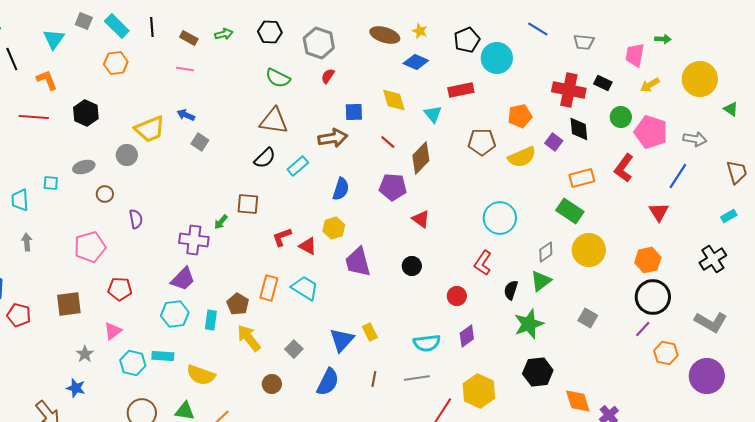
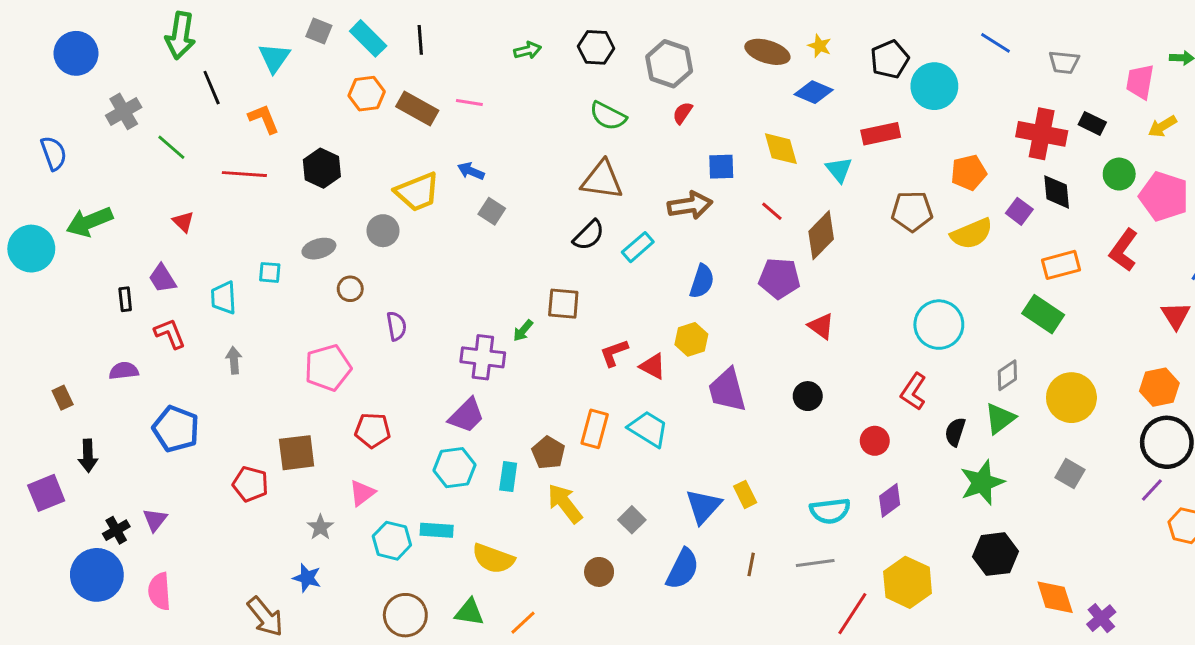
brown rectangle: (189, 38) -> (417, 108), moved, size x1.5
yellow circle: (589, 250) -> (1071, 398), moved
red pentagon: (19, 315) -> (250, 484), moved

